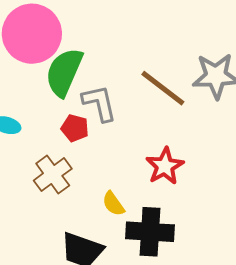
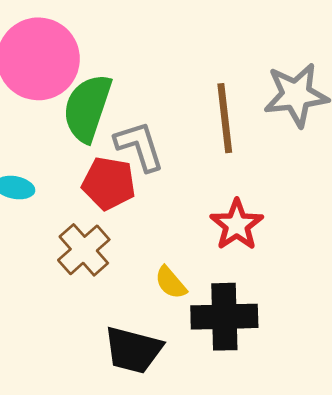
brown line: (163, 88) -> (225, 118), turned 51
red pentagon: (75, 128) -> (109, 183), size x1.4

